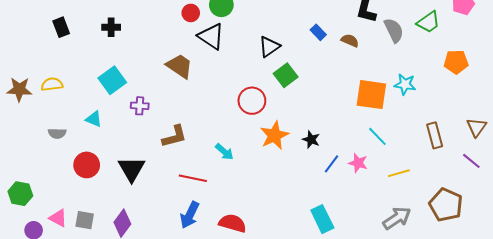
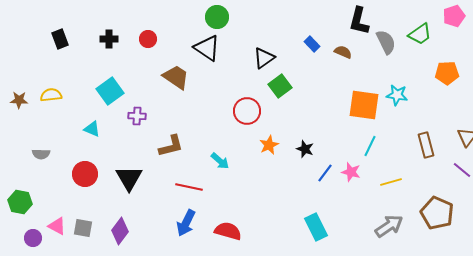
red circle: (191, 13) -> (148, 39), moved
brown star: (19, 89) -> (19, 100), size x0.7
gray semicircle: (57, 133) -> (41, 154), moved
orange star: (274, 135) -> (269, 145), size x0.7
cyan line: (377, 136) -> (370, 146), turned 70

